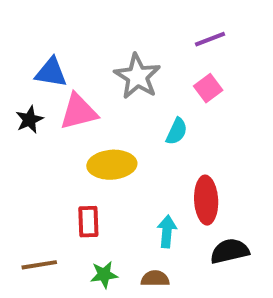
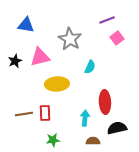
blue triangle: (51, 72) -> (26, 25), moved
pink square: (208, 88) -> (117, 38), moved
brown line: (39, 265) -> (24, 114), moved
brown semicircle: (155, 279) -> (93, 141), moved

